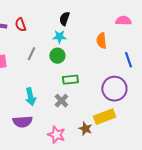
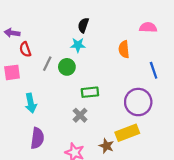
red semicircle: (20, 25) -> (25, 49), moved
green circle: (57, 56) -> (67, 67), moved
cyan arrow: (30, 97) -> (31, 103), moved
purple semicircle: (22, 122) -> (37, 138), turned -78

